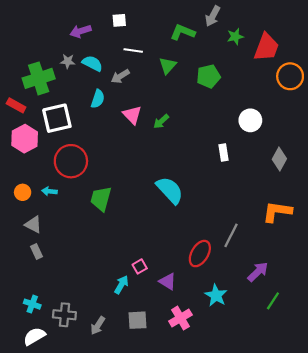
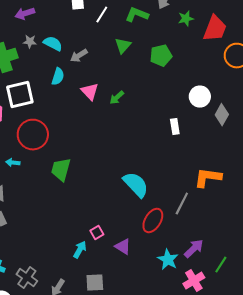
purple arrow: (81, 31) -> (25, 14), moved
white line: (133, 50) -> (102, 15), moved, turned -66
gray diamond: (279, 159) -> (222, 115), moved
cyan semicircle: (170, 190) -> (136, 185), moved
orange L-shape: (277, 212) -> (208, 178), moved
purple arrow: (258, 272) -> (194, 249), moved
gray cross: (64, 315) -> (27, 278), turned 30
pink cross: (180, 318) -> (194, 281), moved

